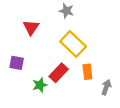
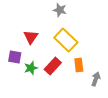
red triangle: (31, 27) -> (31, 37), moved
green star: (40, 85) -> (31, 68), moved

